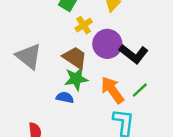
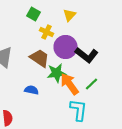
yellow cross: (84, 25) -> (47, 32), turned -32
green star: (76, 79) -> (57, 73), moved

